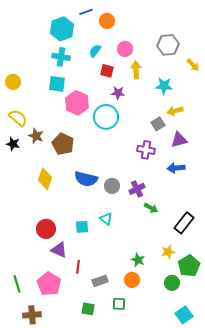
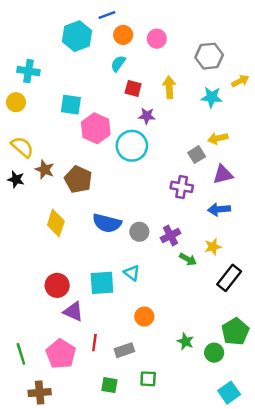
orange circle: (107, 21) -> (123, 35), moved
pink circle: (125, 49) -> (157, 39), moved
cyan cross: (61, 57) -> (28, 71), moved
yellow arrow: (193, 65) -> (240, 81), turned -72
cyan star: (164, 86) -> (212, 97), moved
cyan square: (82, 227) -> (102, 283), size x1.5
yellow star: (168, 252) -> (213, 247), moved
green star: (138, 260) -> (185, 341), moved
red line: (78, 267) -> (94, 343), moved
orange circle: (132, 280) -> (144, 317), moved

